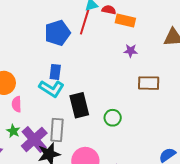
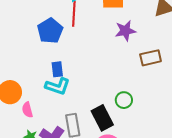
purple star: (131, 51) -> (125, 31), size x1.5
black rectangle: (79, 105) -> (102, 118), moved

